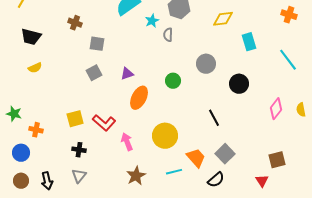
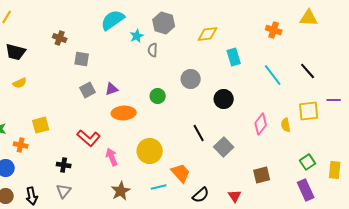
gray square: (94, 73) -> (88, 90), moved
orange ellipse: (139, 98) -> (124, 113), turned 60
yellow square: (75, 119) -> (41, 125), moved
gray square: (225, 154) -> (224, 147), moved
red triangle: (262, 181) -> (235, 196), moved

